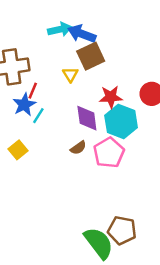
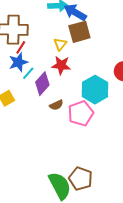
red line: (33, 91) -> (21, 47), moved
red star: (111, 97) -> (61, 65), moved
purple diamond: (87, 118) -> (42, 84), moved, turned 40

